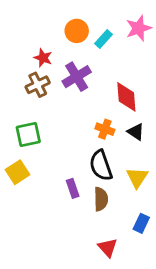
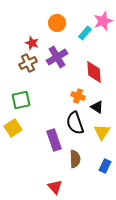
cyan rectangle: (104, 39) -> (85, 33), moved
black triangle: (136, 132) -> (97, 107), moved
purple rectangle: (73, 188) -> (54, 140), size x1.5
brown semicircle: (101, 199) -> (75, 159), moved
red triangle: (108, 247) -> (55, 187), moved

